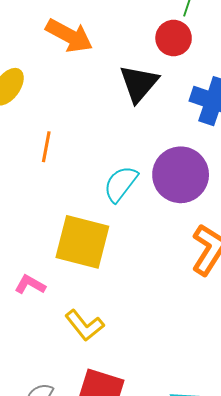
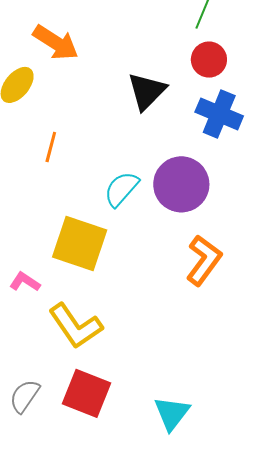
orange arrow: (69, 36) -> (56, 43), moved
red circle: (174, 38) -> (209, 60), moved
yellow L-shape: (84, 325) -> (76, 326), size x1.4

